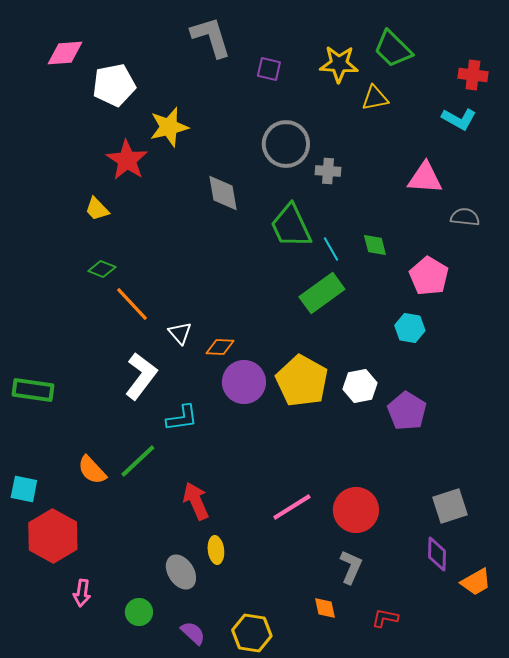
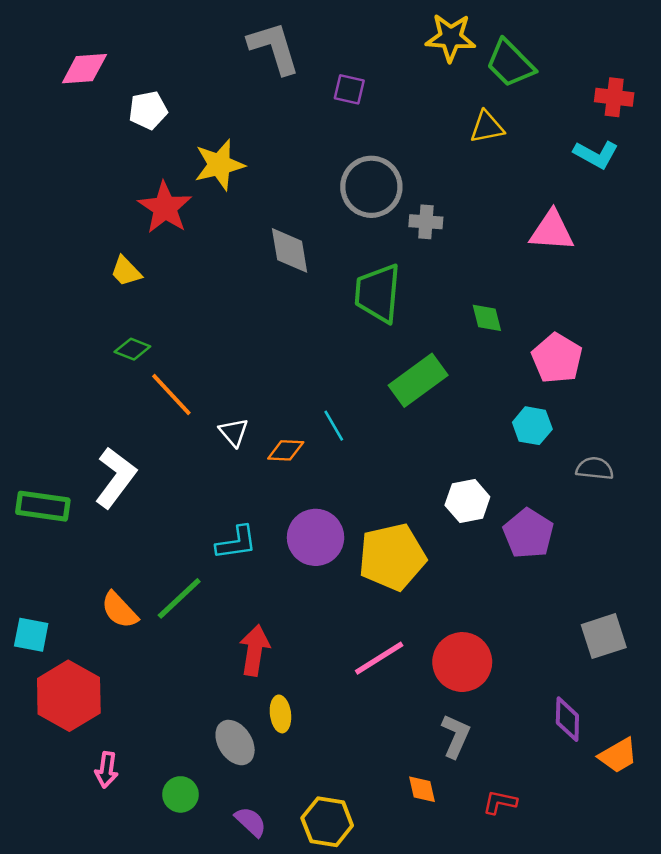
yellow star: (339, 64) -> (451, 37), moved
white pentagon: (114, 85) -> (148, 110), size x0.7
gray semicircle: (465, 217) -> (595, 469), moved
green trapezoid: (291, 226) -> (378, 293), turned 30
cyan line: (331, 249) -> (334, 426), moved
white L-shape: (141, 376) -> (116, 478), moved
yellow pentagon: (302, 381) -> (392, 557), moved, turned 30
purple circle: (244, 382) -> (316, 537), moved
red arrow: (196, 501) -> (254, 650), turned 33
gray square: (450, 506) -> (604, 636), moved

